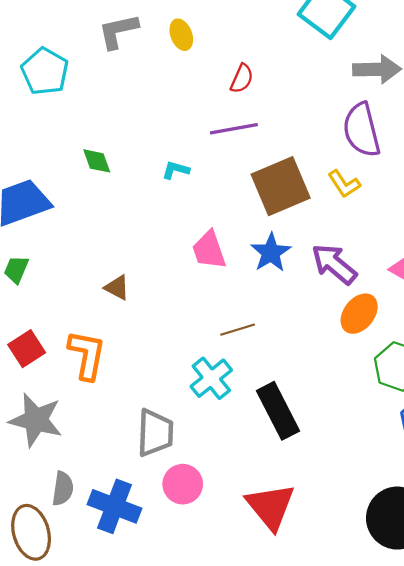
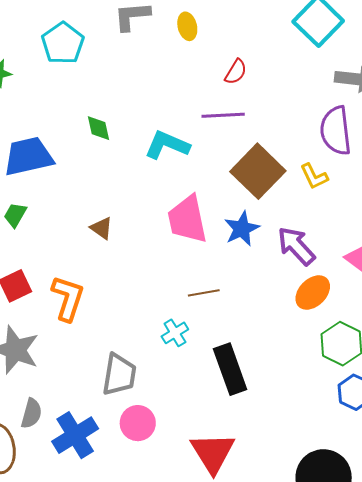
cyan L-shape: (176, 170) -> (167, 145), size x1.8
brown square: (281, 186) -> (258, 171), turned -30
pink trapezoid: (209, 250) -> (187, 219), size x1.4
brown triangle: (117, 287) -> (102, 228), moved
cyan cross: (211, 378) -> (175, 333), size x0.7
blue cross: (115, 506) -> (75, 435), turned 30

